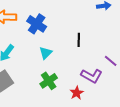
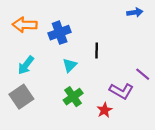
blue cross: (37, 24) -> (60, 33), turned 36
black line: (79, 40) -> (97, 51), moved

